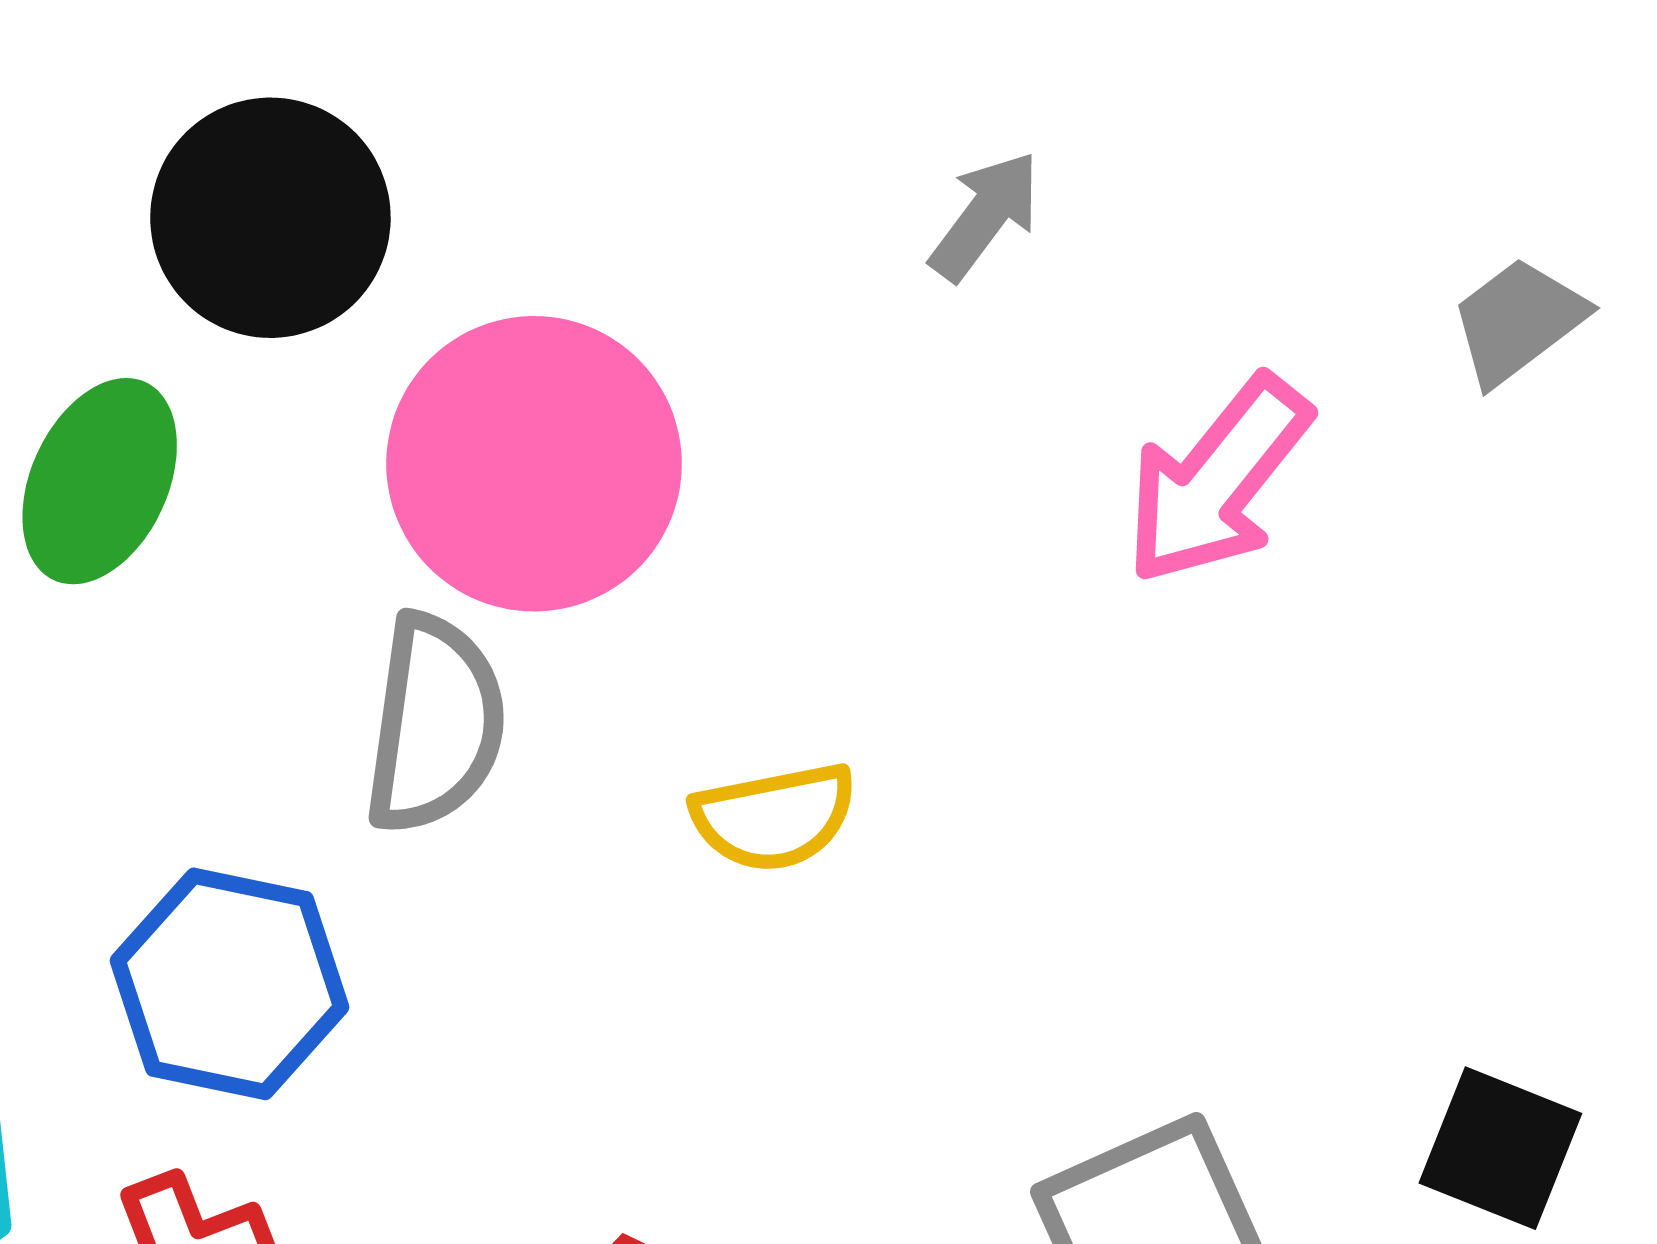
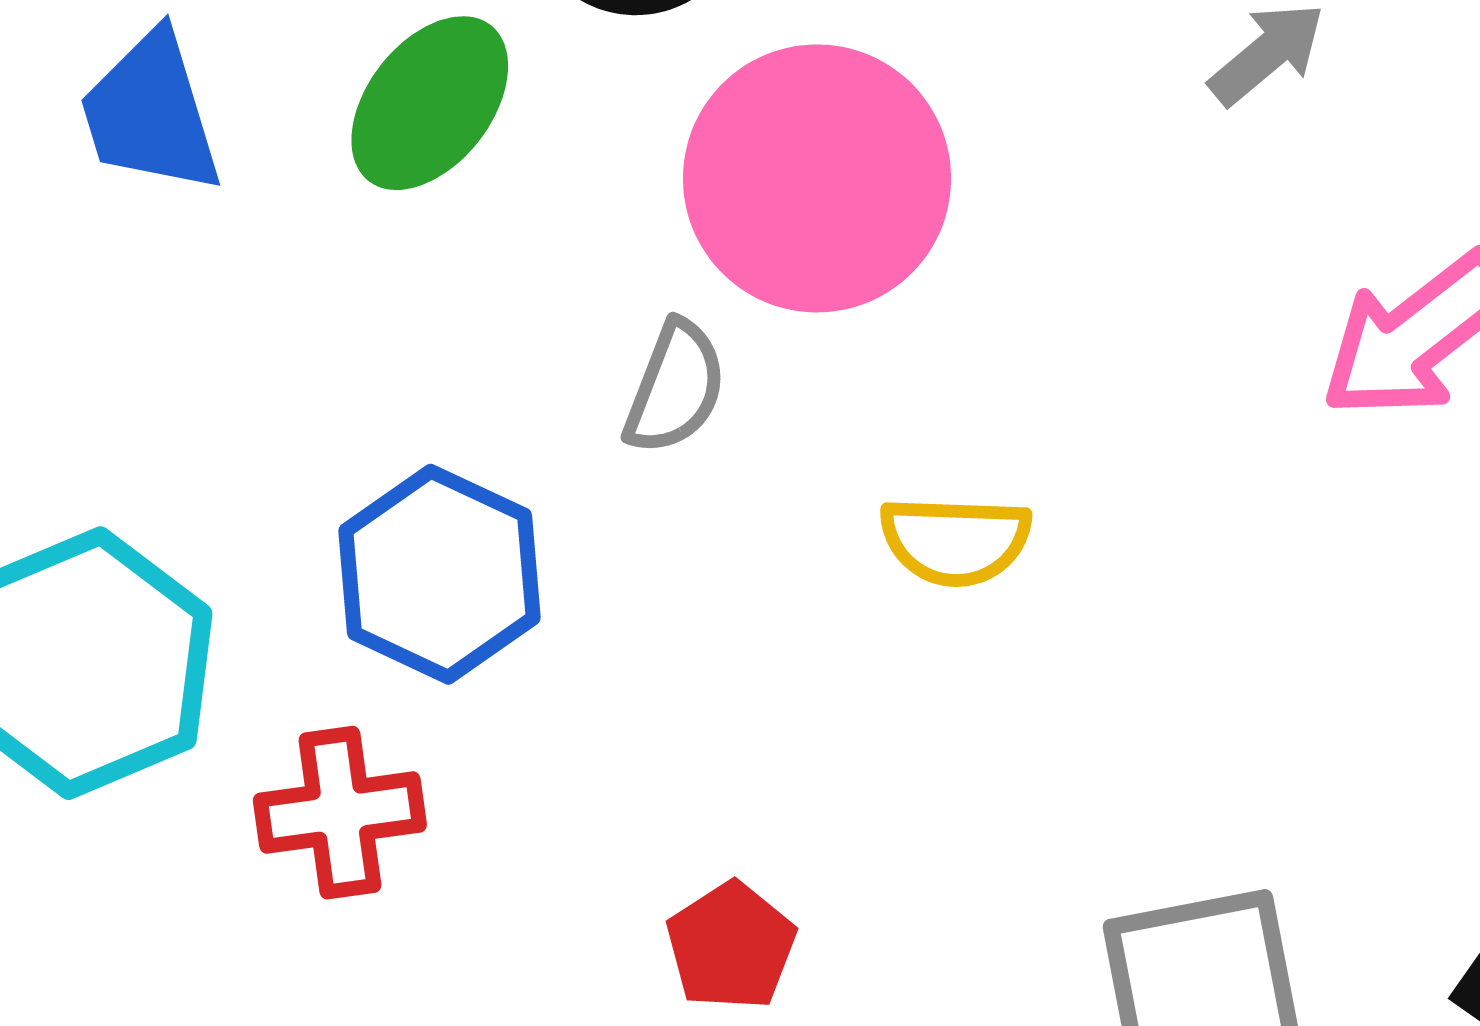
gray semicircle: (435, 724) -> (675, 388), size x0.7

